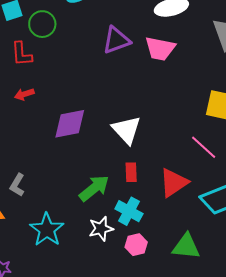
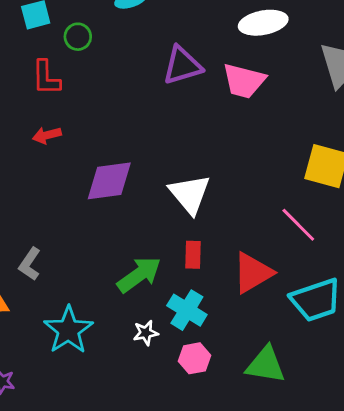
green circle: (42, 24) -> (78, 37), size x0.7
white star: (101, 229) -> (146, 333), size x0.7

